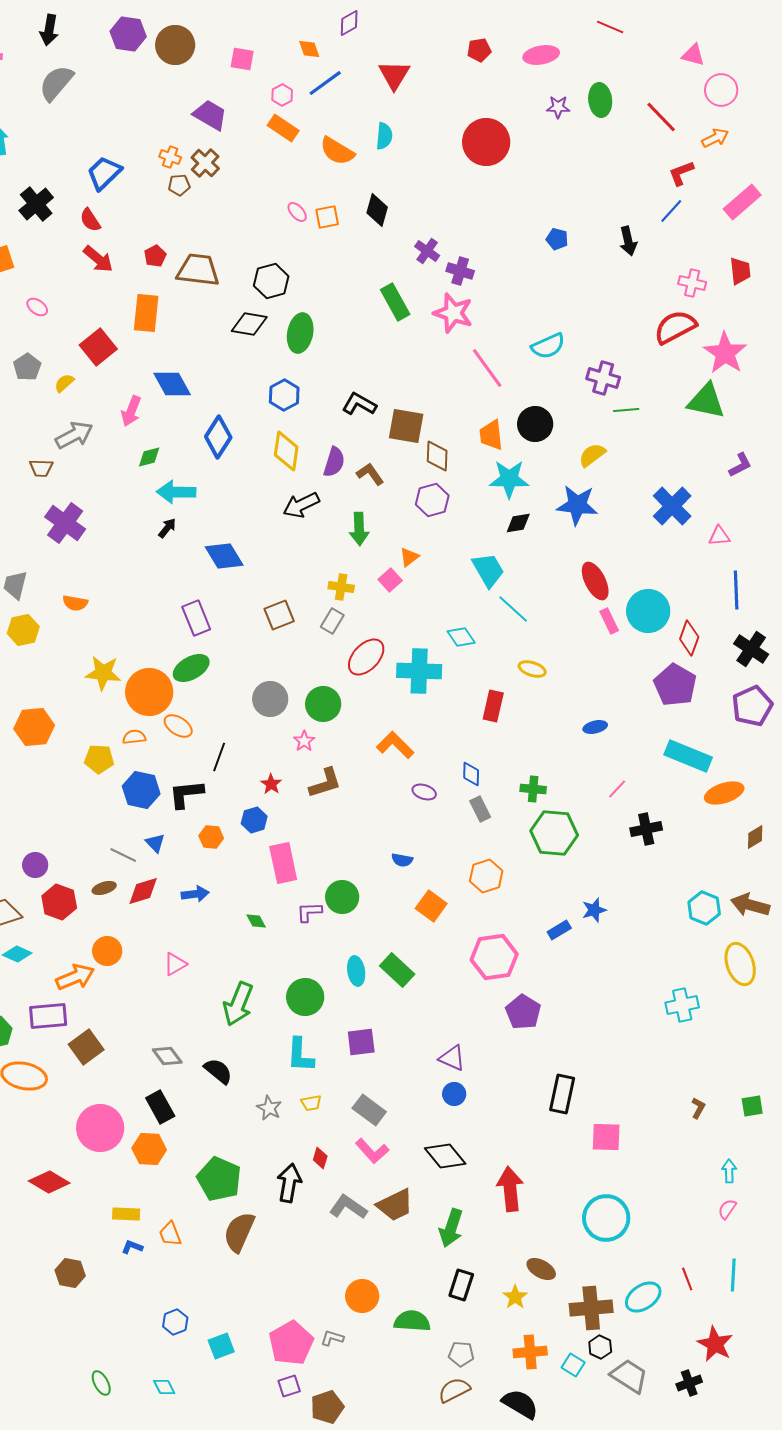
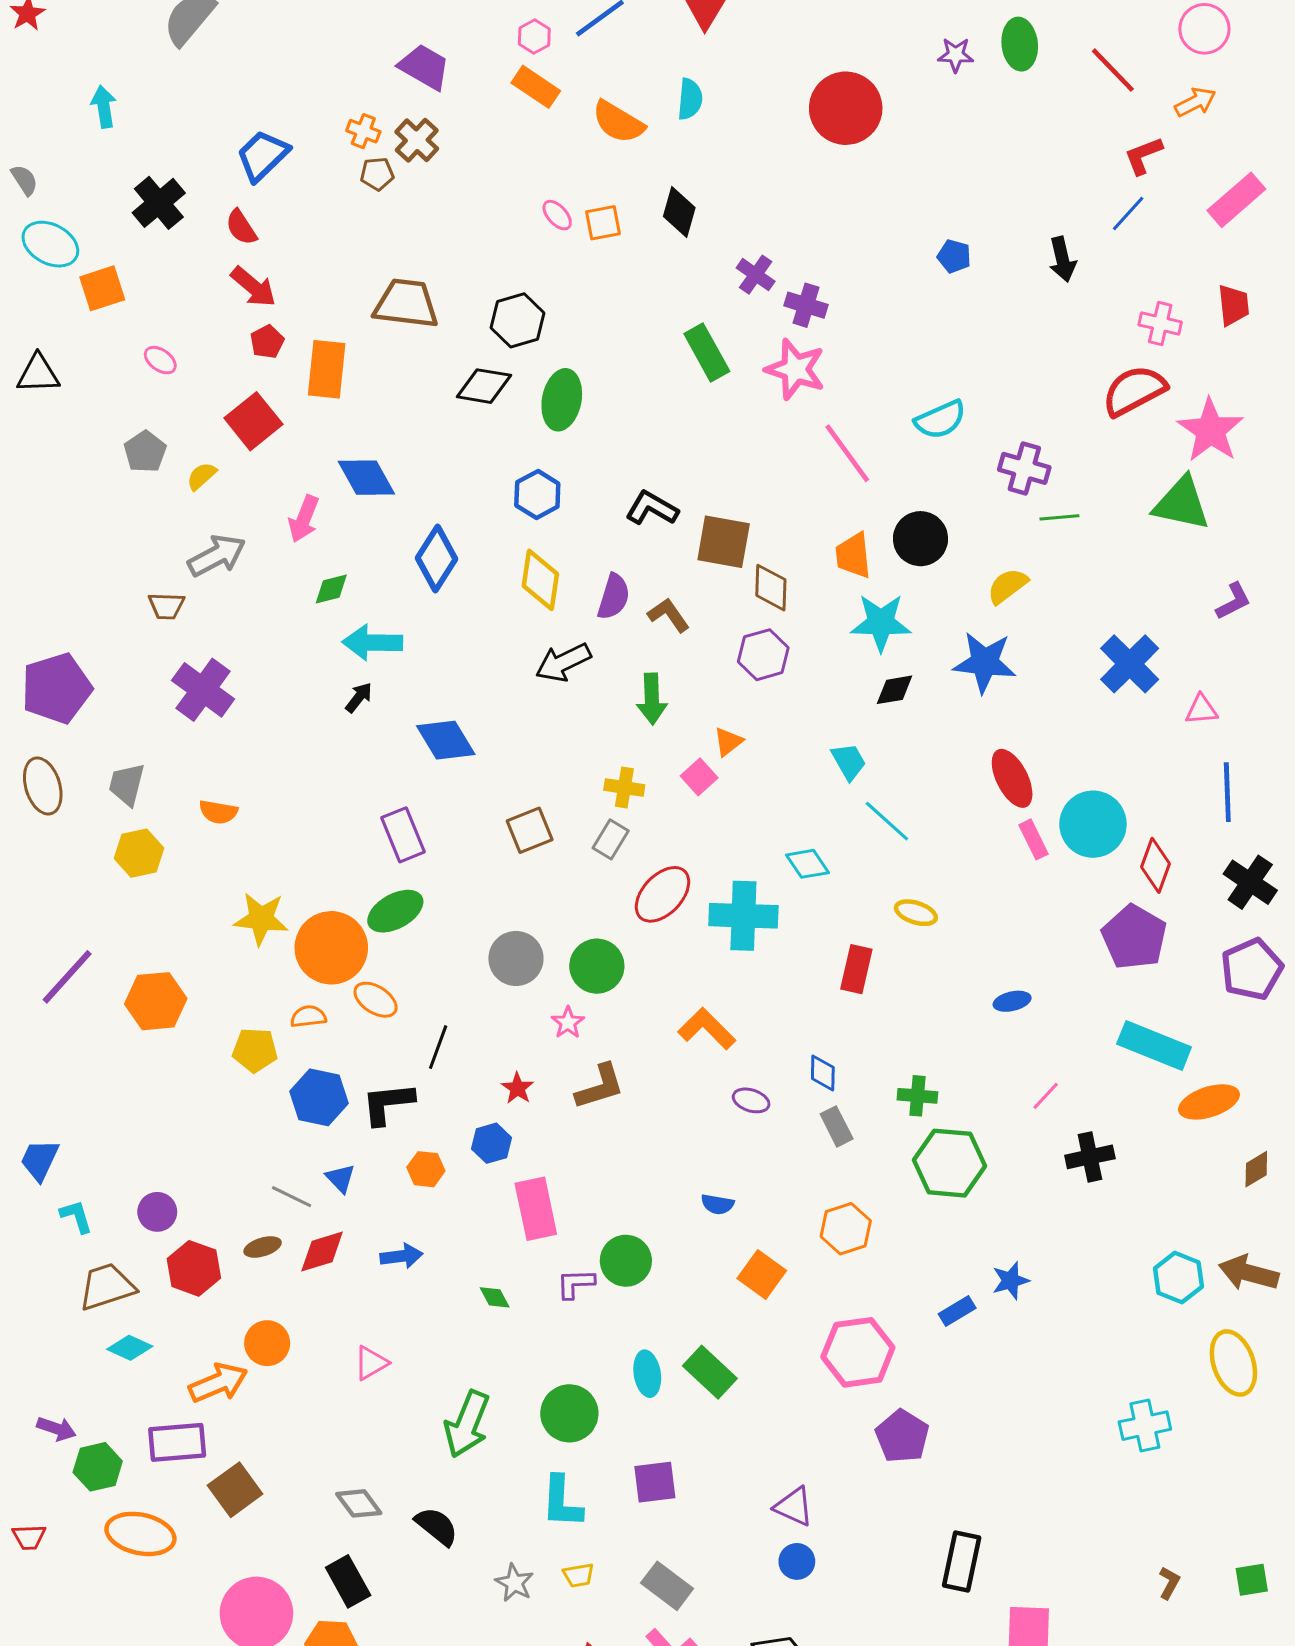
red pentagon: (155, 256) -> (267, 342), moved
cyan trapezoid: (488, 570) -> (849, 762), size x0.7

